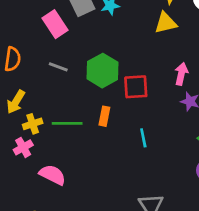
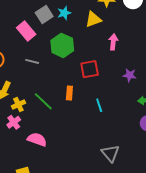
yellow triangle: (166, 23) -> (93, 19), moved
green hexagon: (103, 71) -> (62, 45), moved
pink arrow: (181, 74) -> (113, 42), moved
green line: (67, 123) -> (43, 101), turned 50

